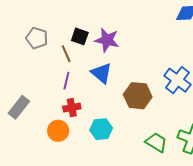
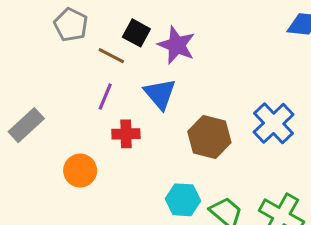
brown line: (66, 54) -> (111, 56), turned -48
red cross: (72, 108) -> (126, 134), moved
cyan hexagon: (101, 129) -> (183, 200), moved

